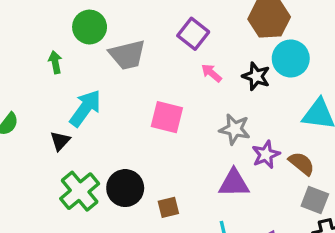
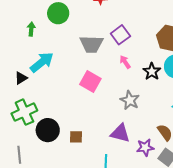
gray trapezoid: (127, 55) -> (92, 44), moved
purple star: (266, 154) -> (145, 147), moved
black circle: (125, 188) -> (48, 130), moved

